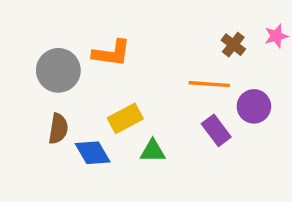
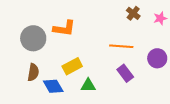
brown cross: (233, 45) -> (133, 13), moved
purple circle: (254, 106) -> (157, 58), moved

